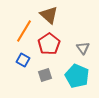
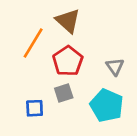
blue square: (23, 60) -> (35, 108), moved, turned -32
gray square: (45, 75) -> (64, 93), moved

